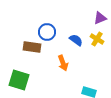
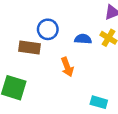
blue semicircle: (76, 40) -> (83, 39), turned -32

